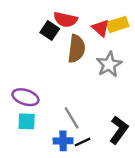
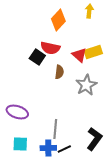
brown semicircle: (76, 49) -> (59, 72), size x0.6
gray line: (72, 118) -> (55, 129), turned 36
cyan square: (27, 121) -> (20, 144), moved

